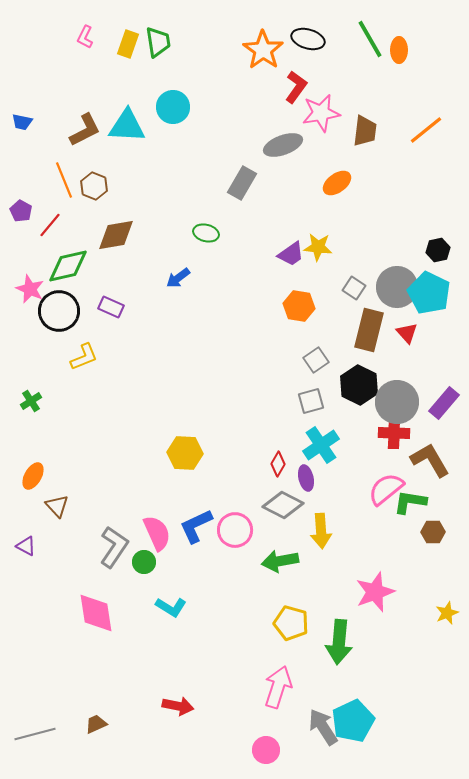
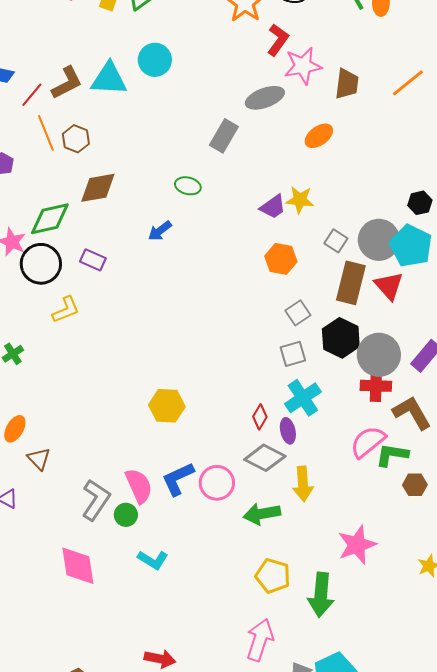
red line: (50, 225) -> (32, 95), moved
red triangle: (407, 333) -> (389, 286), size x1.4

